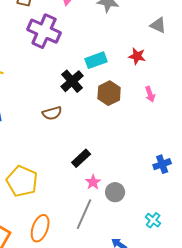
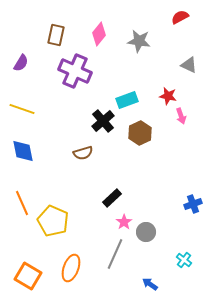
pink arrow: (150, 94) -> (181, 116), moved

